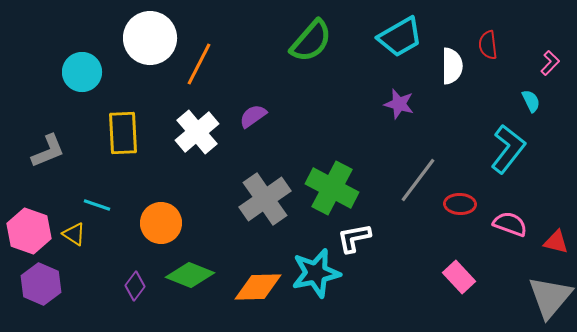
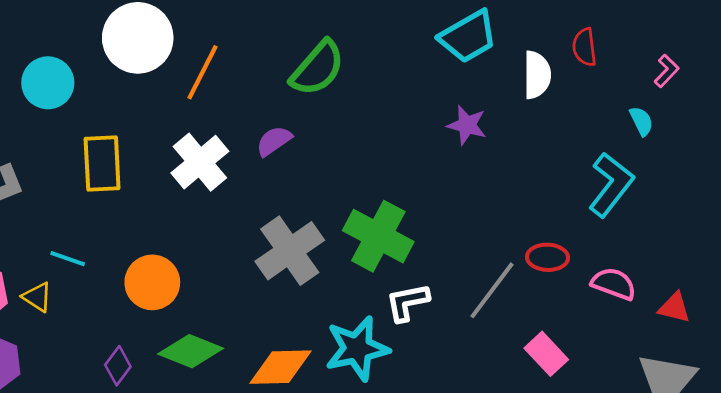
green semicircle: (311, 41) -> (318, 68), moved
gray line: (418, 180) -> (492, 290), moved

